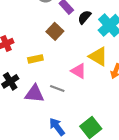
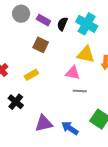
gray line: (57, 88) -> (80, 91), moved
purple triangle: (35, 94) -> (44, 123), moved

